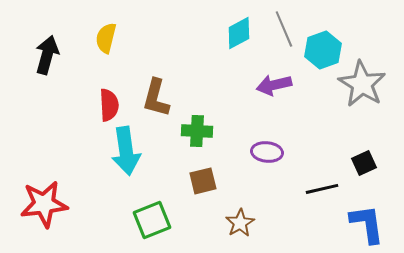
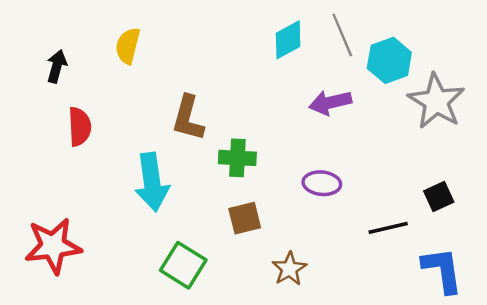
black arrow: (47, 55) -> (57, 66), size x0.7
red semicircle: (109, 105) -> (80, 127), moved
green square: (152, 220) -> (183, 265), turned -36

